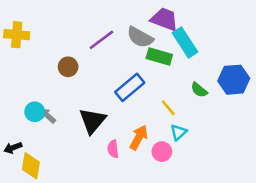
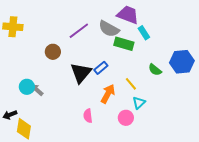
cyan rectangle: (185, 42) -> (144, 33), size x0.6
blue rectangle: (130, 87) -> (101, 68), size x0.6
black triangle: (92, 121) -> (81, 73), moved
orange arrow: (139, 137) -> (108, 94), moved

